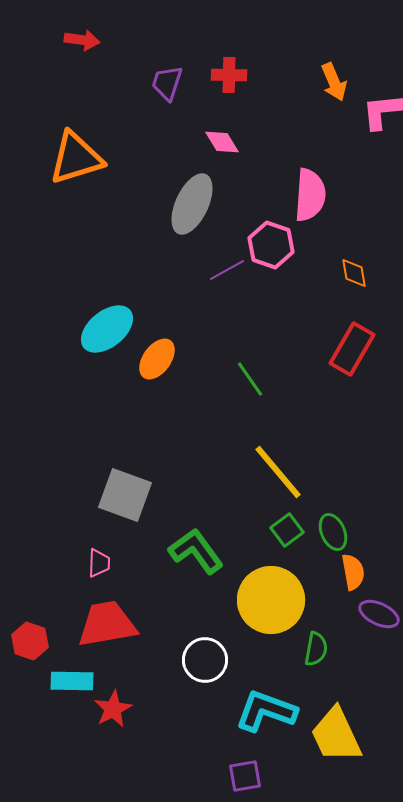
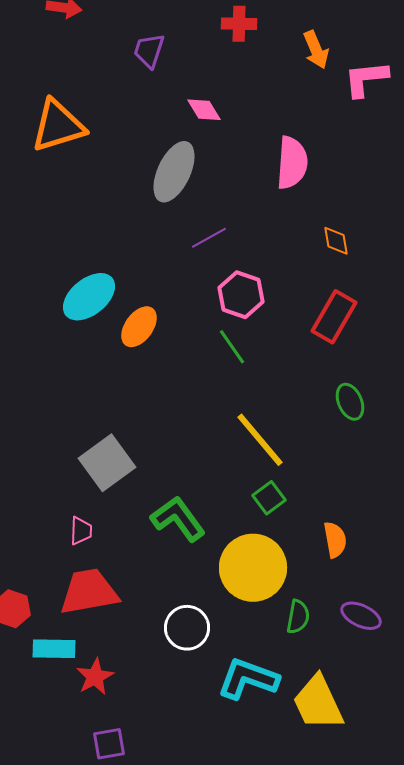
red cross: (229, 75) -> (239, 24), moved
pink hexagon: (271, 245) -> (241, 295), moved
gray square: (125, 495) -> (107, 463), turned 34
green ellipse: (333, 532) -> (350, 402), moved
purple ellipse: (379, 614) -> (361, 616), moved
purple square: (245, 776) -> (109, 744), moved

